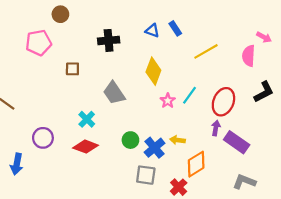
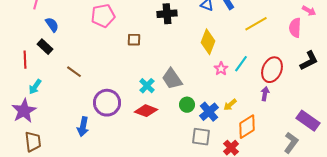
gray trapezoid: (114, 93) -> (172, 79), moved
purple circle: (43, 138) -> (107, 103), size x1.4
yellow arrow: (177, 140) -> (230, 105), turned -48
purple rectangle: (237, 142) -> (308, 121), moved
gray L-shape: (244, 182) -> (291, 143), turned 105

